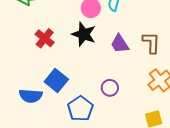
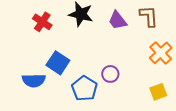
purple circle: (110, 88) -> (110, 74), moved

